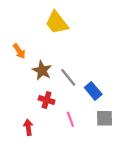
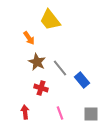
orange arrow: (19, 51) -> (29, 38), moved
gray square: (105, 118) -> (91, 114), moved
pink line: (70, 119) -> (60, 113), moved

